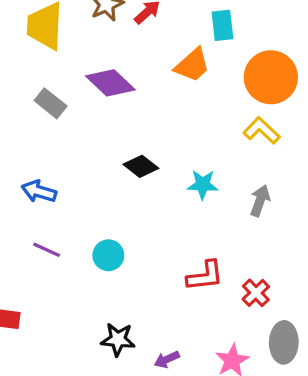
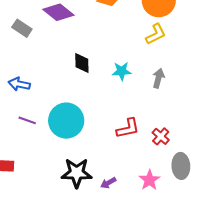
yellow L-shape: (262, 131) -> (156, 34), turned 115
black diamond: (141, 166) -> (82, 63), turned 55
cyan circle: (108, 255) -> (66, 121), size x1.8
black star: (118, 339) -> (77, 173), size x1.4

